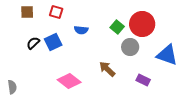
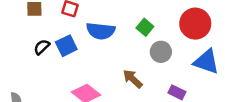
red circle: (142, 24) -> (195, 24), moved
blue semicircle: (81, 30) -> (101, 31), size x1.6

